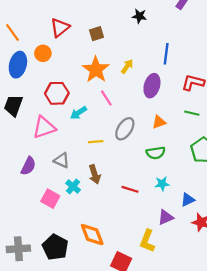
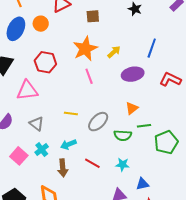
purple ellipse: (152, 86) -> (133, 74), turned 50
cyan arrow: (78, 113) -> (68, 144), moved
green line: (192, 113) -> (144, 126), moved, turned -32
orange triangle: (159, 122) -> (132, 108), turned -32
gray ellipse: (125, 129) -> (98, 122), moved
brown arrow: (95, 174) -> (63, 168), moved

